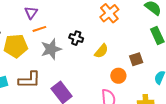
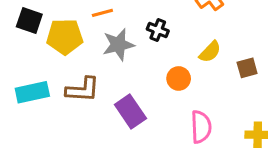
yellow semicircle: (101, 51) -> (210, 52), moved
orange circle: (118, 76) -> (179, 78), moved

